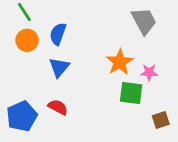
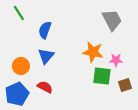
orange circle: (27, 40) -> (21, 66), moved
orange star: (120, 62) -> (93, 52), turned -30
brown square: (161, 120) -> (125, 85), moved

